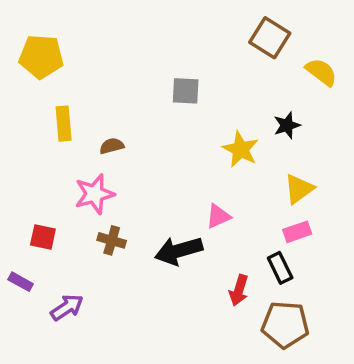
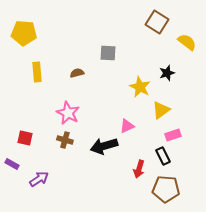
brown semicircle: (112, 146) -> (77, 73), moved
yellow triangle: (299, 189) -> (161, 110), moved
pink star: (94, 194) -> (68, 113), moved, turned -30

